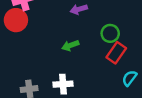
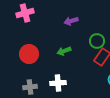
red circle: (16, 20) -> (29, 54), moved

